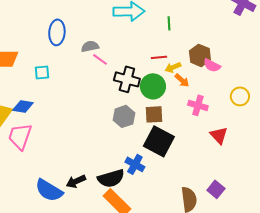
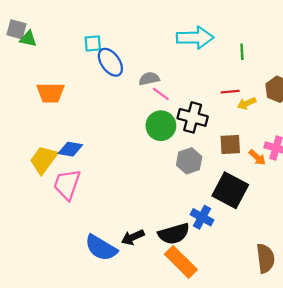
blue ellipse: (57, 32) -> (110, 62), turned -40
cyan square: (42, 72) -> (93, 43), moved
orange arrow: (182, 80) -> (257, 157), moved
green circle: (153, 86) -> (161, 126), moved
brown square: (154, 114) -> (230, 144), moved

